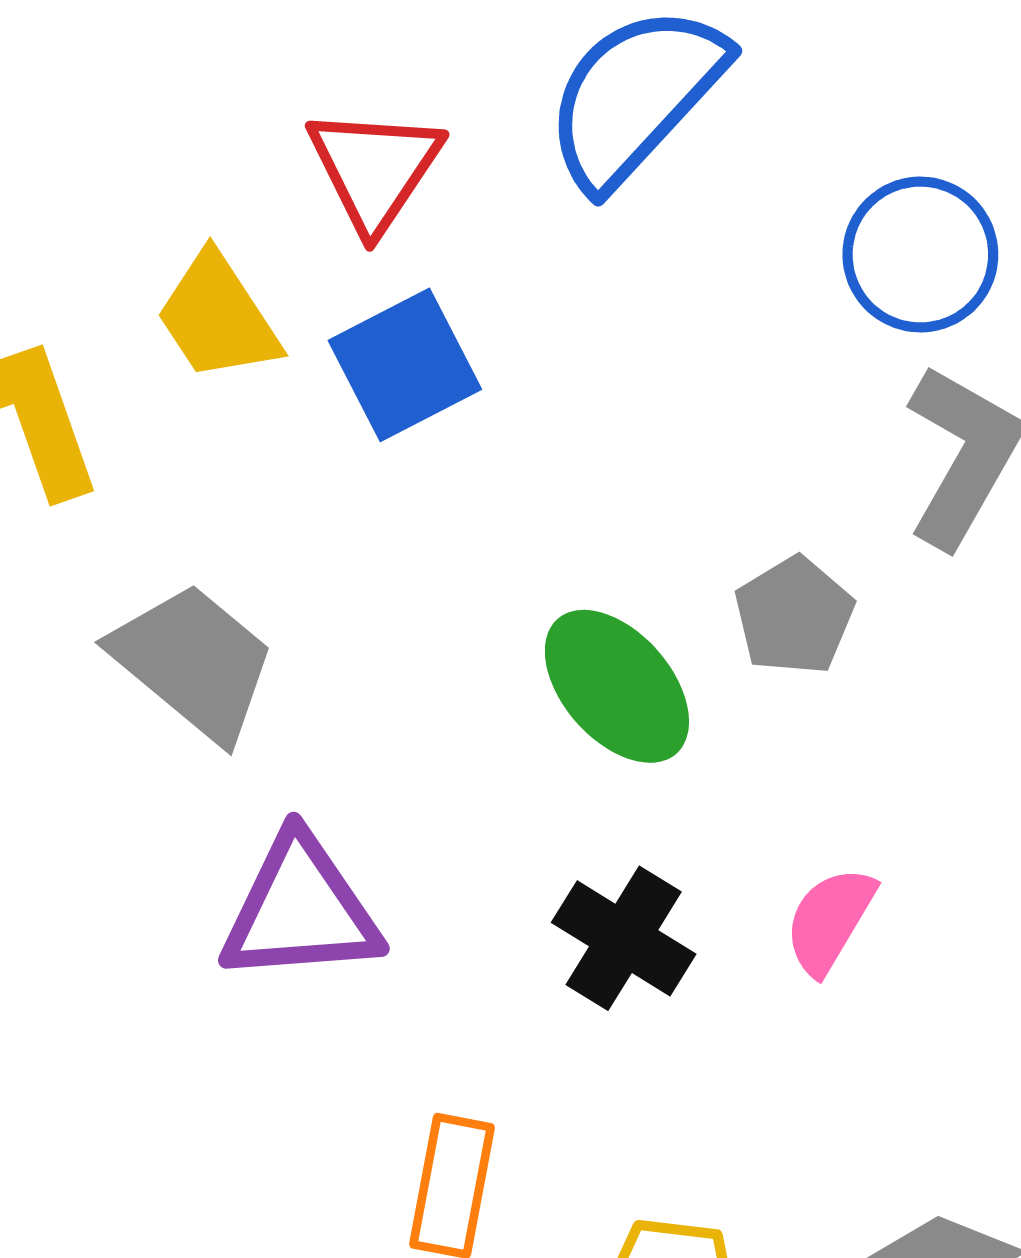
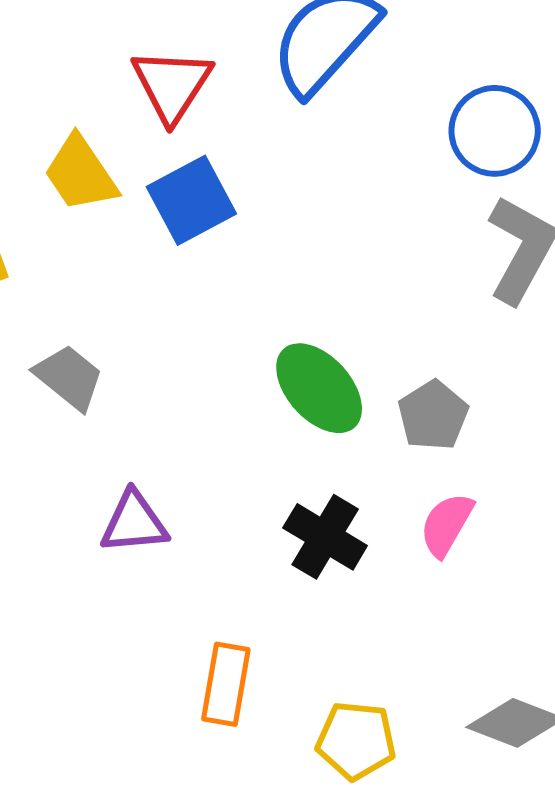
gray pentagon: (794, 616) -> (433, 415), moved
gray trapezoid: (194, 662) -> (69, 377), size x0.7
purple triangle: (300, 910) -> (134, 523), size x0.7

